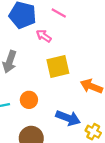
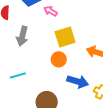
orange circle: (29, 100) -> (59, 59), moved

